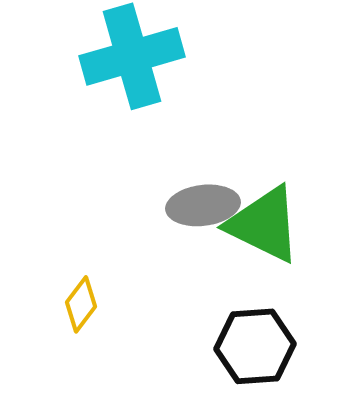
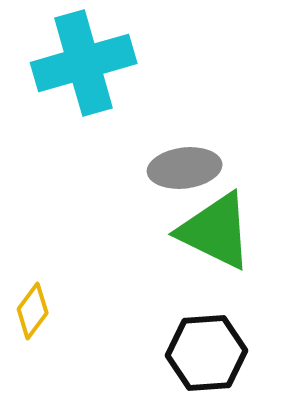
gray ellipse: (203, 205) -> (185, 168), moved

